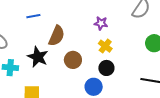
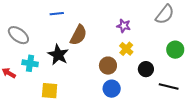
brown circle: (73, 60) -> (108, 66), moved
black circle: (106, 68) -> (146, 69), moved

